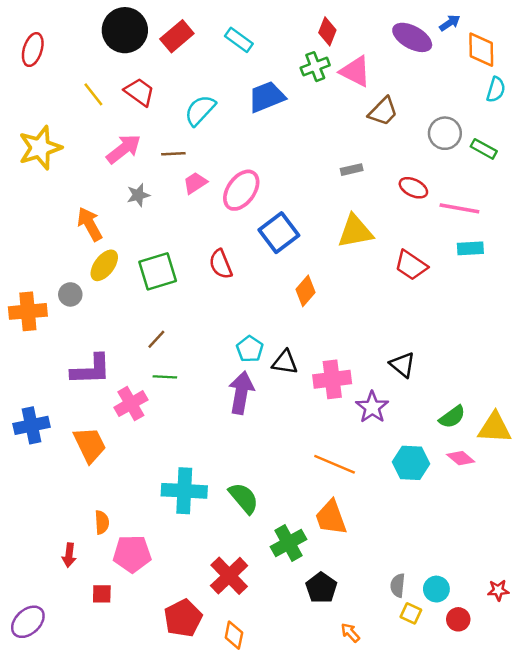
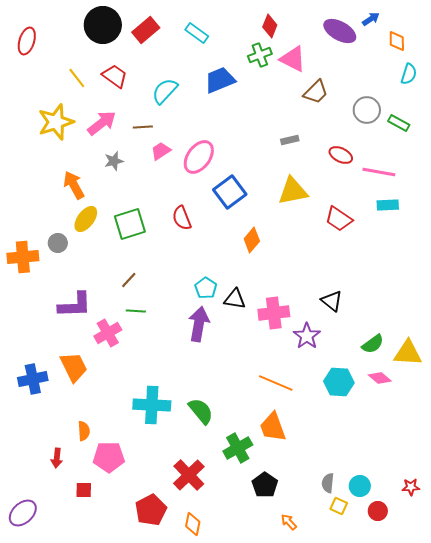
orange diamond: (481, 50) -> (397, 41), size x0.7
yellow star: (40, 148) -> (56, 122), moved
blue cross: (32, 425) -> (33, 379), moved

